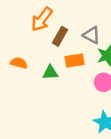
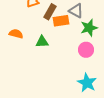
orange rectangle: (75, 60) -> (61, 21), moved

